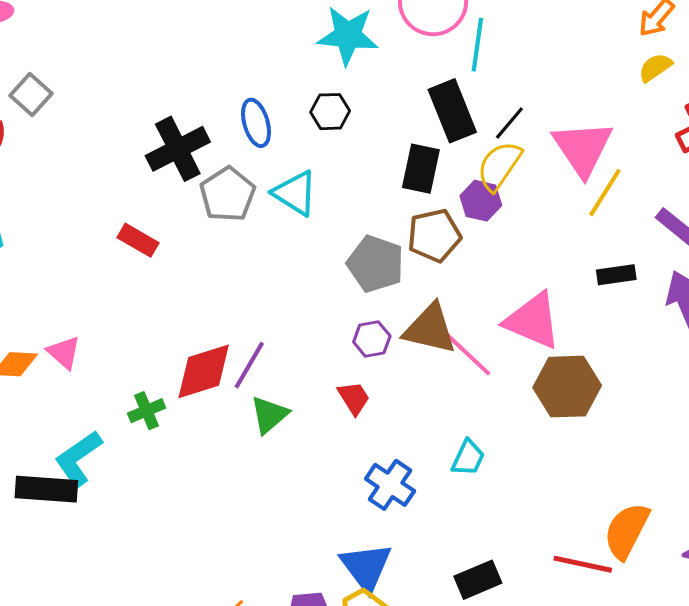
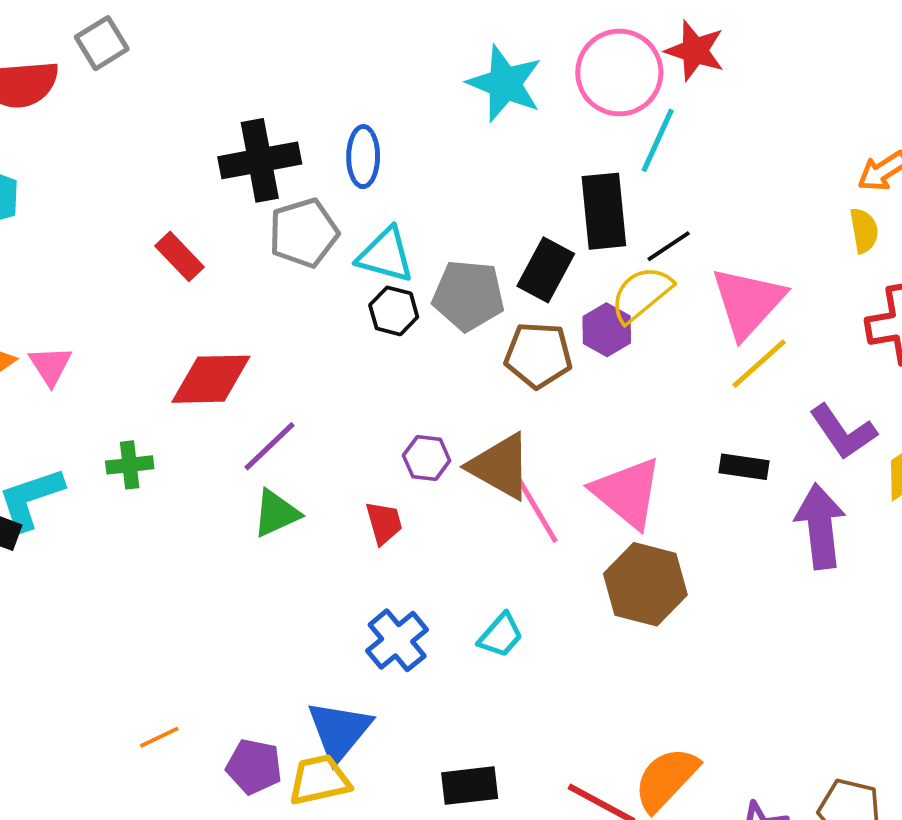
yellow semicircle: (655, 67) -> (864, 231), turned 99
black hexagon: (330, 112) -> (394, 311), moved
cyan triangle: (295, 193) -> (385, 255), turned -33
gray pentagon: (376, 264) -> (468, 295), moved, turned -30
red diamond: (204, 371) -> (211, 379), moved

